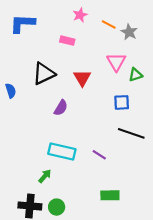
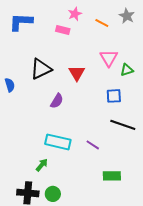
gray star: (129, 32) -> (127, 16), moved
pink rectangle: (67, 41) -> (63, 30), moved
green rectangle: (110, 195) -> (112, 176), moved

